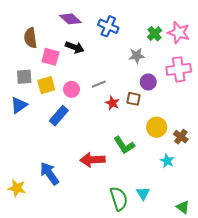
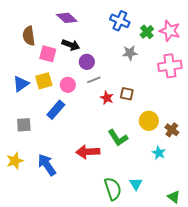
blue cross: (108, 26) -> (120, 21), moved
gray square: (24, 77) -> (24, 125), moved
purple circle: (148, 82) -> (87, 62), moved
blue triangle: (19, 105) -> (21, 84), moved
yellow star: (17, 188) -> (15, 161), moved, turned -30

